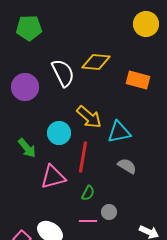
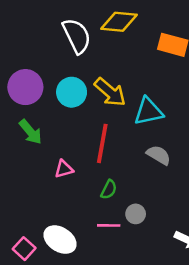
purple circle: (25, 87) -> (25, 87), moved
cyan circle: (59, 133) -> (72, 92), moved
pink triangle: (53, 177) -> (64, 169), size x0.6

